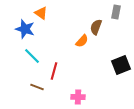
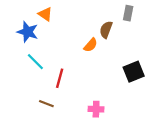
brown line: (37, 87) -> (46, 104), moved
pink cross: (78, 97) -> (96, 109), moved

